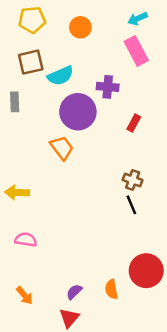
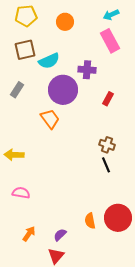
gray rectangle: (15, 102) -> (17, 90), moved, turned 35
orange semicircle: (111, 289) -> (90, 221), moved
orange arrow: (25, 295) -> (29, 234), moved, turned -105

